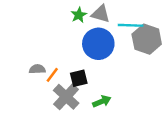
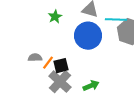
green star: (79, 15) -> (55, 17), moved
black square: (79, 78) -> (61, 66), moved

